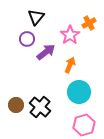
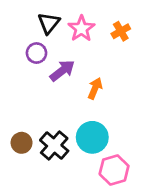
pink star: (70, 35) -> (81, 29), moved
cyan circle: (79, 92) -> (92, 137), moved

